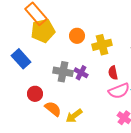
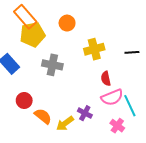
orange circle: (77, 36) -> (67, 23), moved
gray cross: (63, 72) -> (52, 65), moved
purple cross: (81, 73) -> (85, 113), moved

